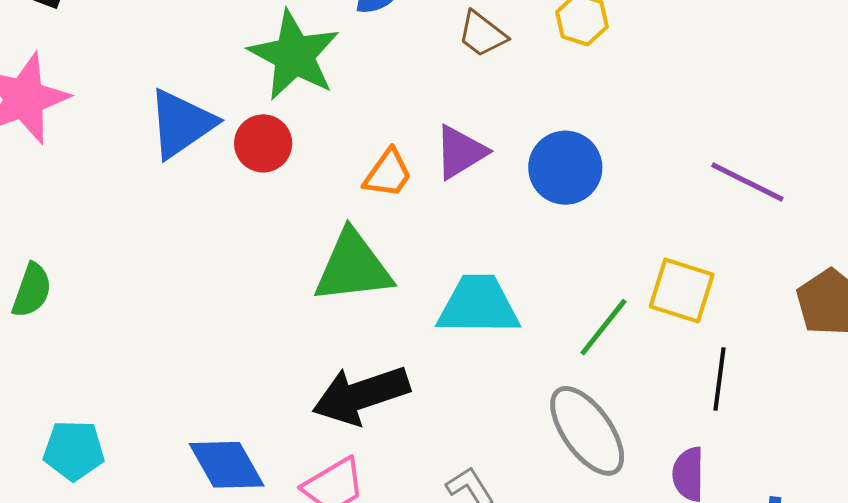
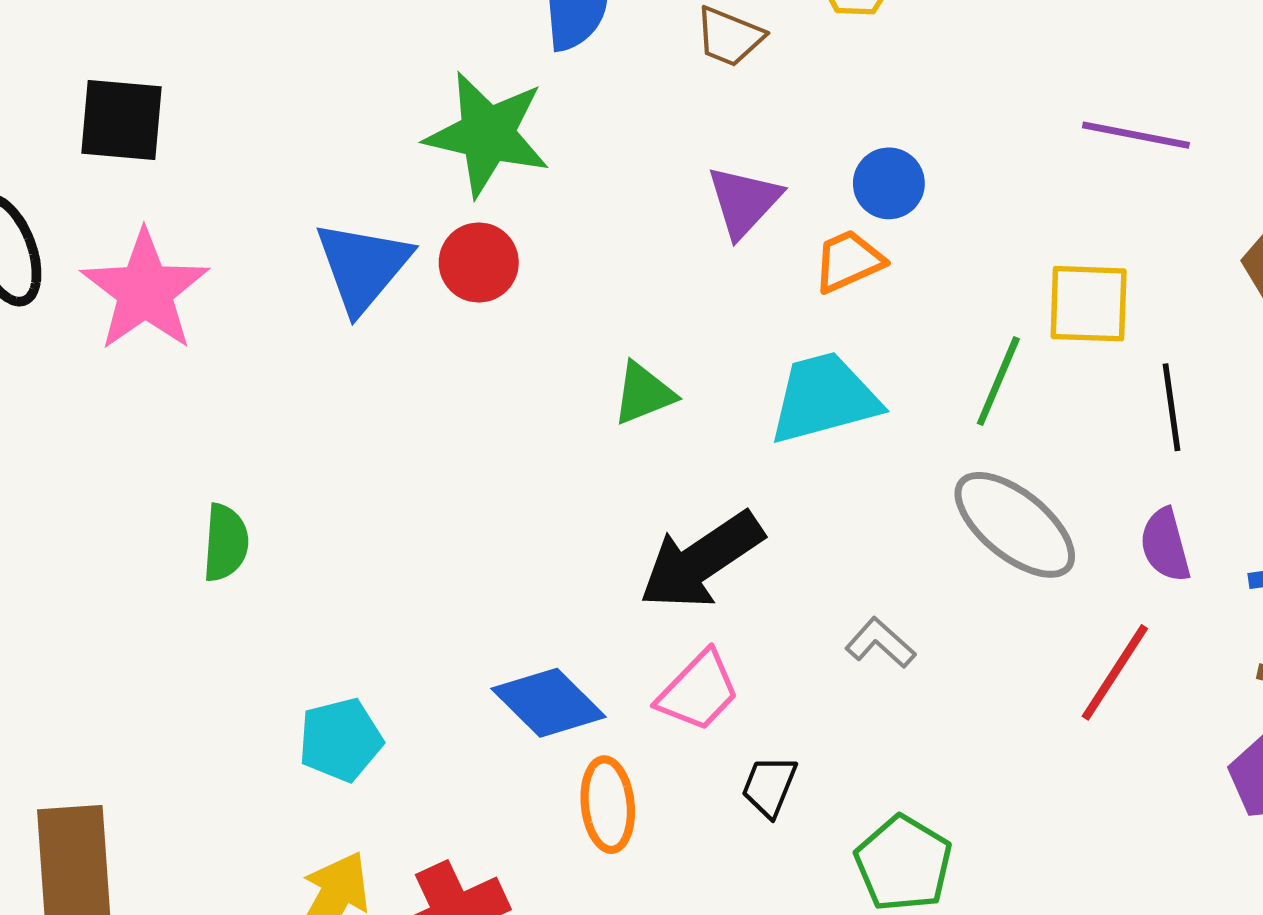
blue circle: (565, 168) -> (889, 183), size x0.7
orange trapezoid: (388, 173) -> (849, 261), moved, turned -134
green triangle: (353, 267) -> (644, 393), size x0.6

